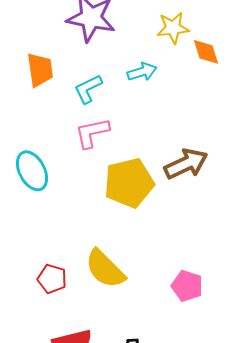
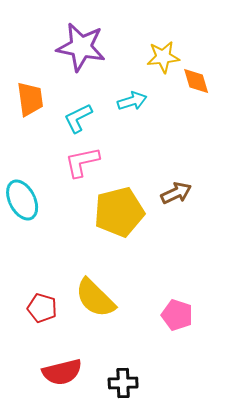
brown arrow: (186, 164) -> (176, 193), size x0.7

